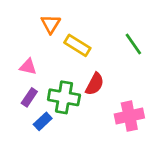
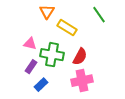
green line: (133, 44) -> (99, 15), moved
green cross: (64, 97) -> (52, 55), moved
pink cross: (129, 116) -> (82, 81), moved

